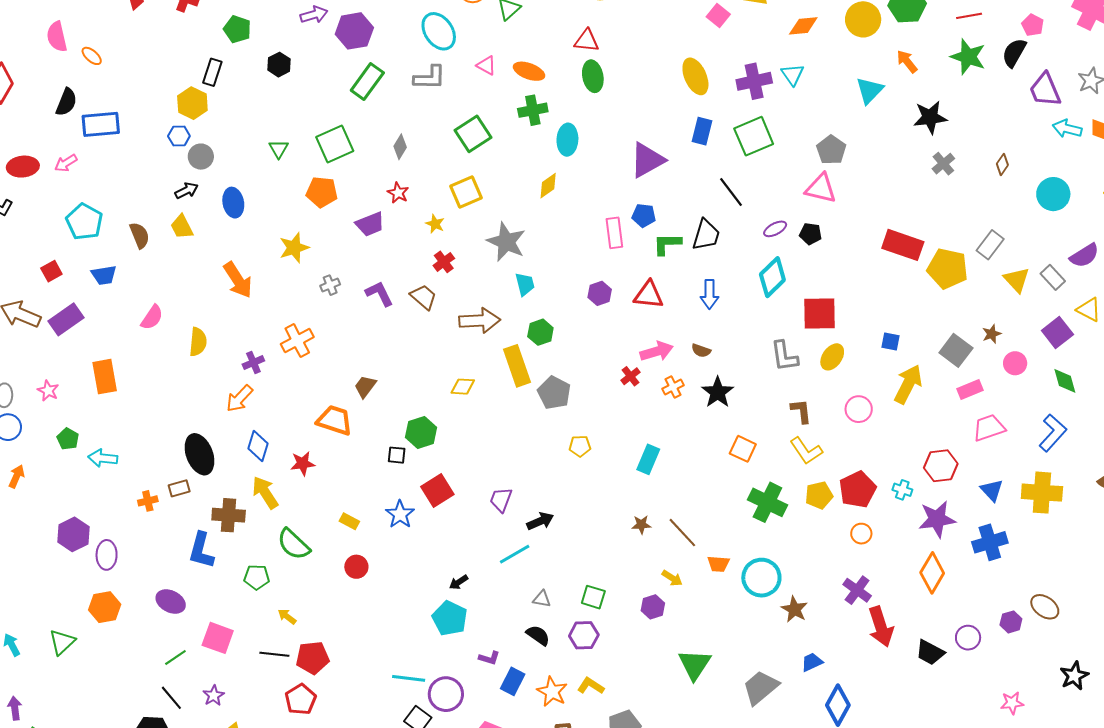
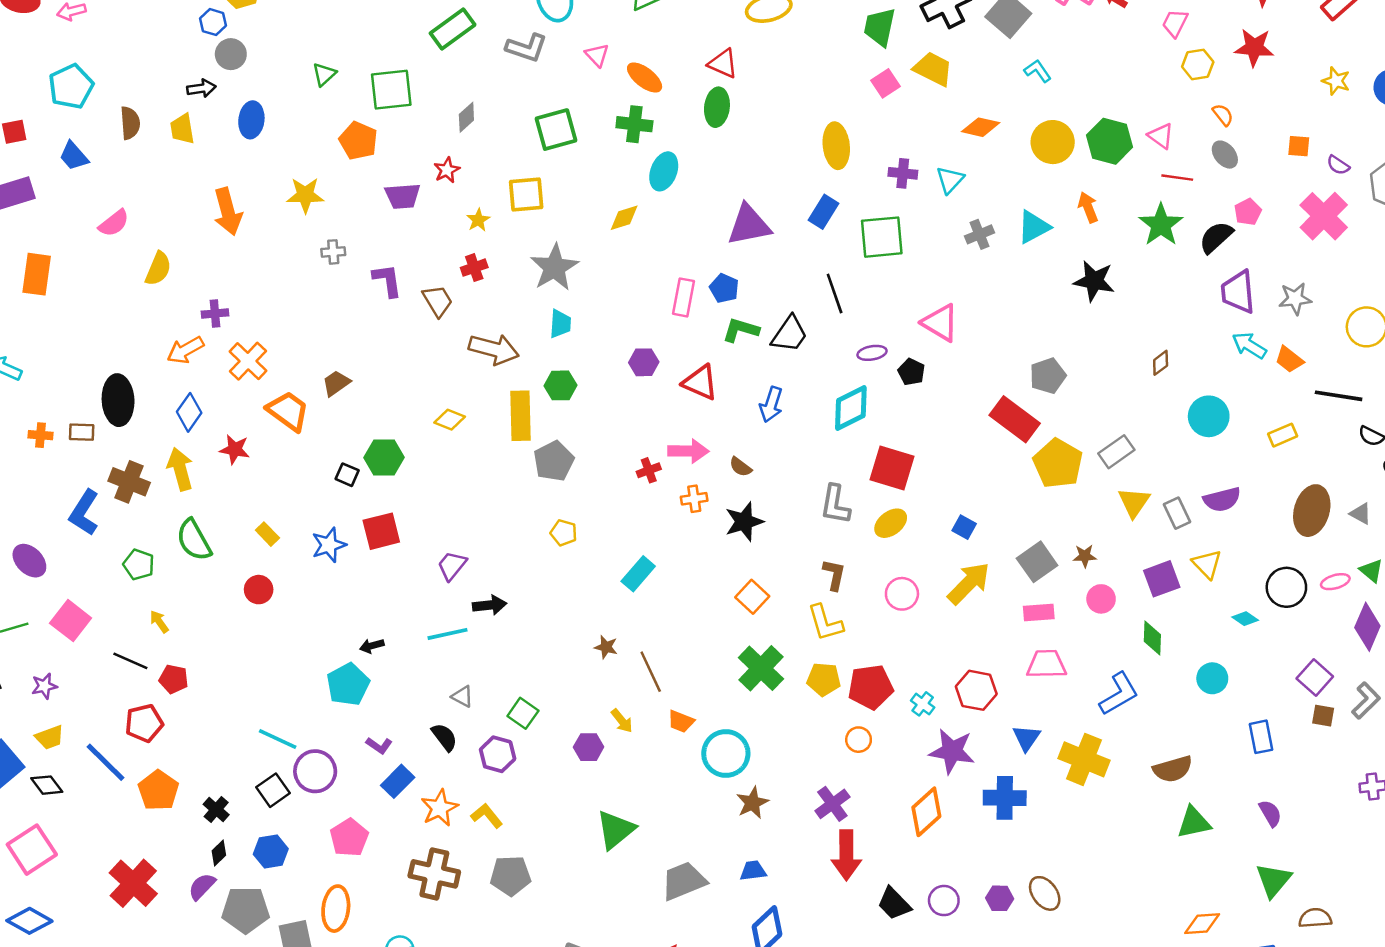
purple cross: (754, 81) -> (903, 173), size x0.7
gray pentagon: (831, 150) -> (1048, 376), moved
gray cross: (943, 164) -> (980, 234), moved
blue trapezoid: (104, 275) -> (74, 156), turned 40
orange cross: (297, 341) -> (248, 361), moved, turned -36
red pentagon: (313, 658) -> (174, 679), size x0.7

